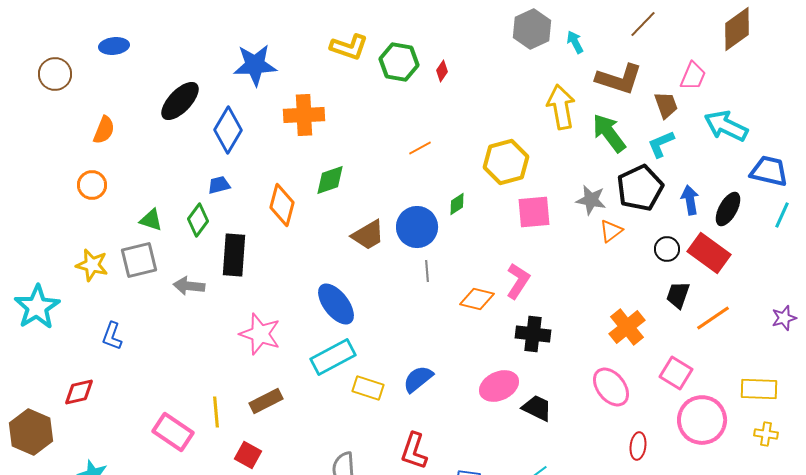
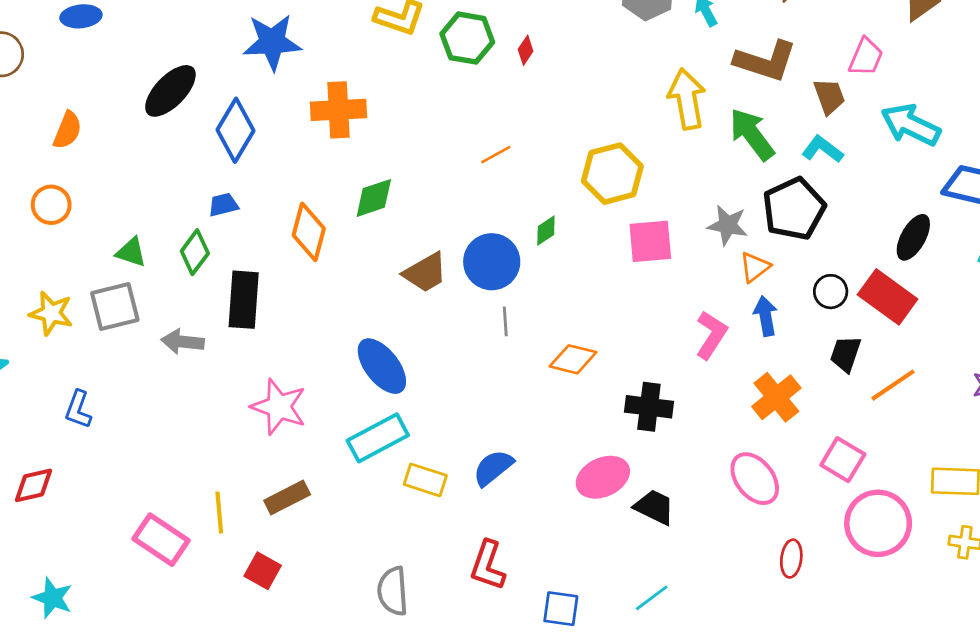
cyan L-shape: (661, 144) -> (822, 149), turned 60
blue arrow: (690, 200) -> (766, 316), moved
pink L-shape: (518, 281) -> (711, 335), moved

